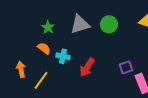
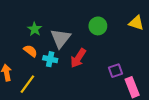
gray triangle: (80, 24) -> (61, 38), moved, turned -35
red arrow: (87, 67) -> (78, 58), moved

